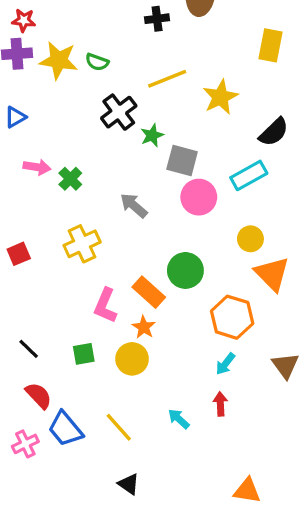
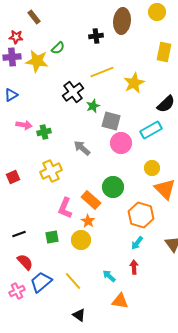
green semicircle: (97, 62) -> (58, 48), moved, turned -64
green cross: (70, 179) -> (44, 132), turned 32
black line: (29, 349) -> (19, 234), turned -64
blue trapezoid: (65, 429) -> (41, 282), turned 90
orange triangle: (247, 491) -> (120, 301), moved

